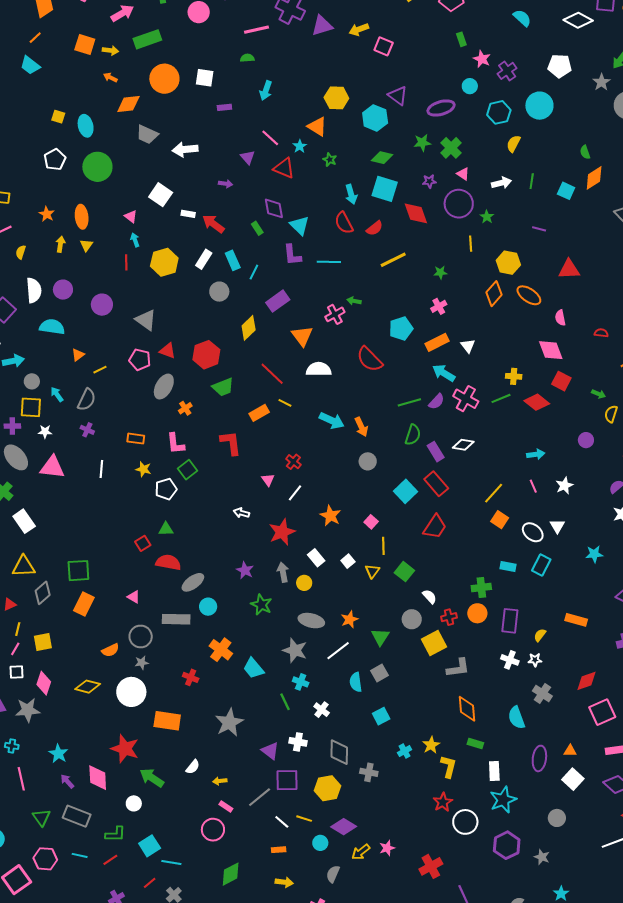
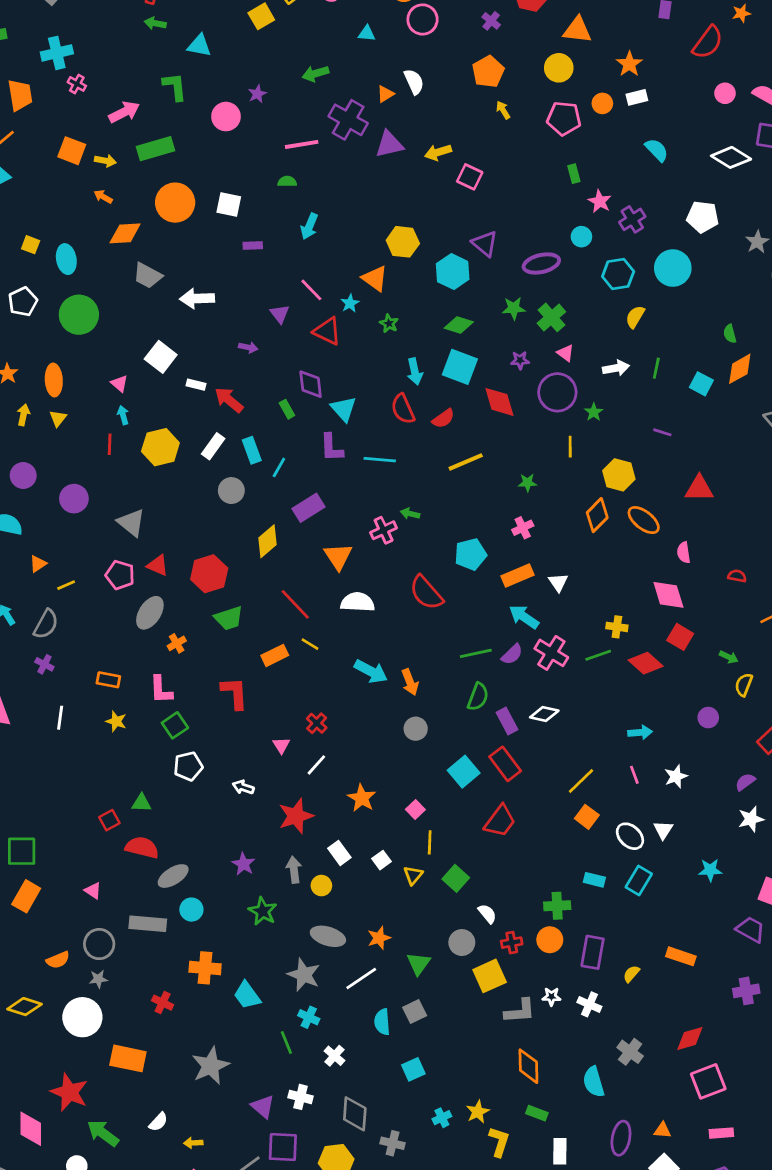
white pentagon: (166, 489) -> (188, 766), moved
orange cross: (221, 650) -> (205, 968), turned -35
white star: (535, 660) -> (551, 997), moved

